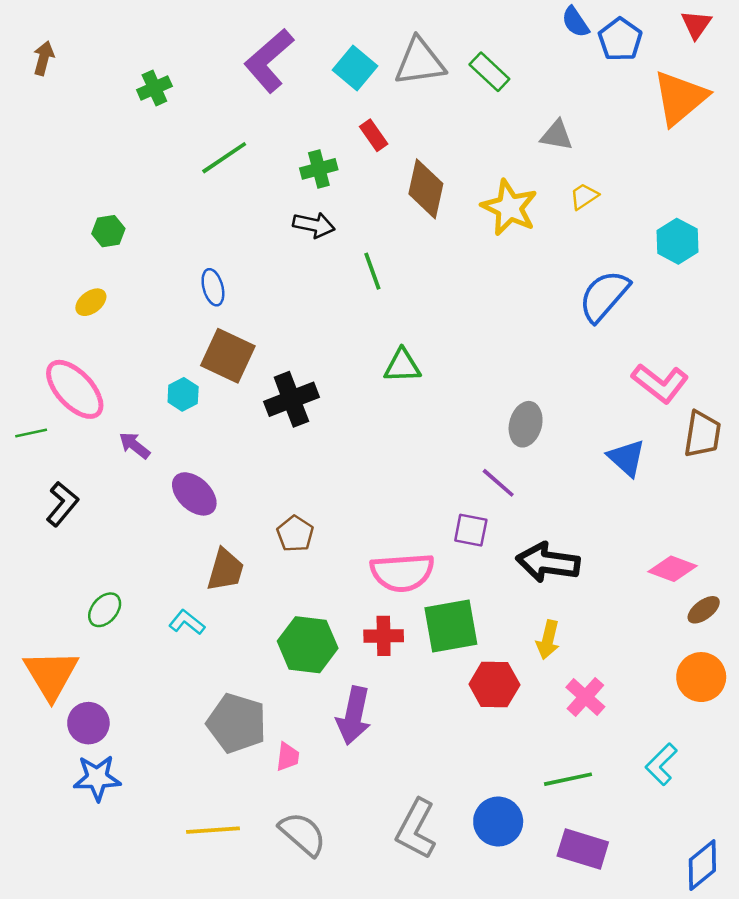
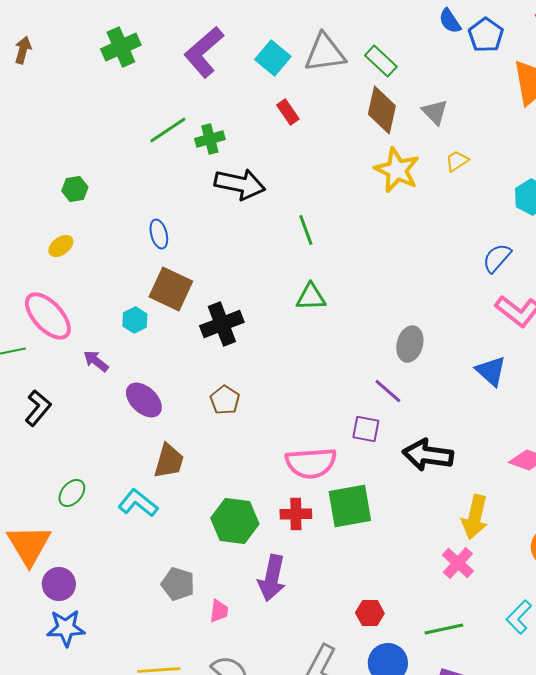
green cross: (154, 88) -> (121, 47), moved, size x1.4
gray triangle: (557, 135) -> (435, 112), turned 36
green cross: (319, 169) -> (210, 139), moved
brown diamond: (426, 189) -> (382, 110), moved
black arrow: (314, 225) -> (240, 184), size x1.5
green line: (372, 271) -> (306, 230), moved
blue semicircle: (604, 296) -> (497, 258), moved, size x0.7
brown pentagon: (295, 534) -> (225, 400), moved
cyan L-shape: (187, 622) -> (138, 503), size x1.4
yellow arrow: (548, 640) -> (475, 517), moved, size x1.4
red hexagon: (494, 685) -> (370, 613), moved, size x0.7
gray pentagon: (237, 723) -> (178, 584), size x0.7

